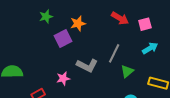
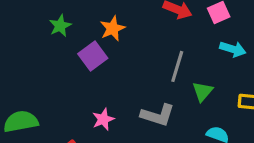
cyan arrow: (150, 48) -> (233, 49), turned 56
gray L-shape: (87, 65) -> (158, 115), moved

